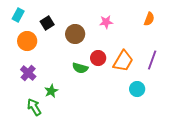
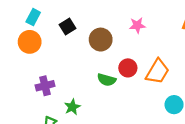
orange circle: (27, 41) -> (30, 42), moved
purple cross: (28, 73) -> (45, 86), turned 35

